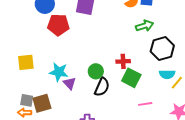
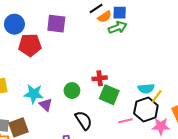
green arrow: (145, 26) -> (118, 27), moved
black hexagon: (162, 49) -> (146, 109), moved
black semicircle: (102, 87) -> (84, 120), moved, turned -54

